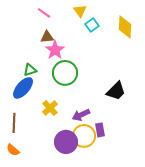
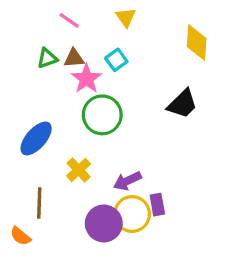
cyan square: (92, 25) -> (116, 60), moved
green triangle: (30, 70) -> (47, 58), moved
black trapezoid: (116, 91) -> (182, 104), moved
brown line: (14, 123) -> (39, 203), moved

